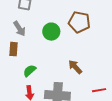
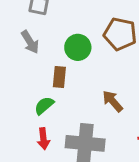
brown rectangle: (13, 49) -> (59, 77), moved

